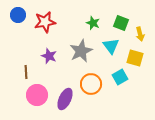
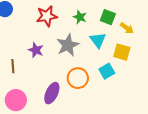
red star: (45, 22) -> (47, 16), moved
yellow arrow: (140, 34) -> (127, 28), turned -40
pink circle: (37, 95) -> (16, 100), moved

